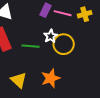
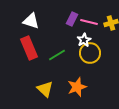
white star: (51, 36) -> (84, 40), moved
green line: (31, 46) -> (57, 55), turned -36

